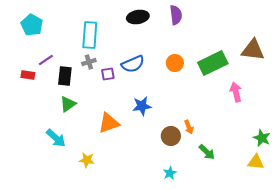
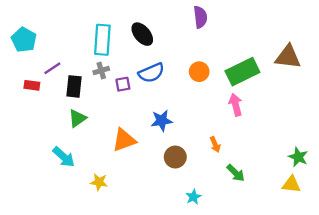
black ellipse: (138, 17) -> (142, 34), moved, turned 60
cyan pentagon: (32, 25) -> (24, 40), moved
pink arrow: (236, 92) -> (236, 105), moved
brown circle: (171, 136) -> (175, 157), moved

